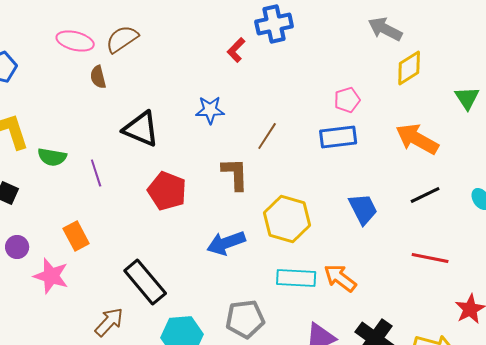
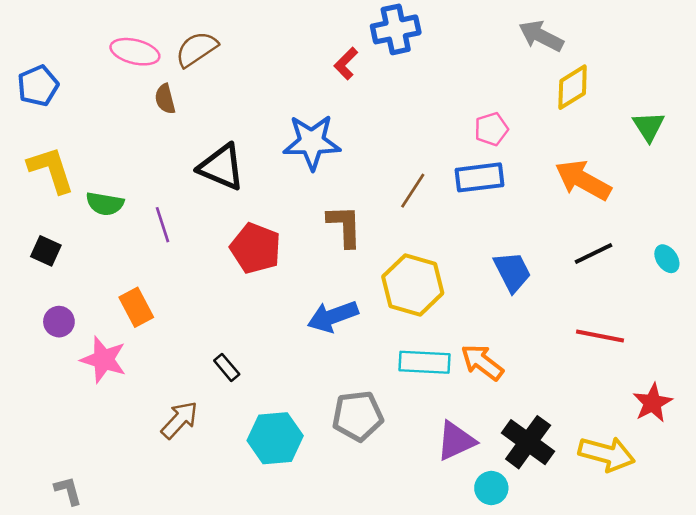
blue star: (210, 110) -> (312, 142), size x1.5
brown line: (267, 136) -> (413, 191), moved
black rectangle: (145, 282) -> (227, 367), size x0.5

